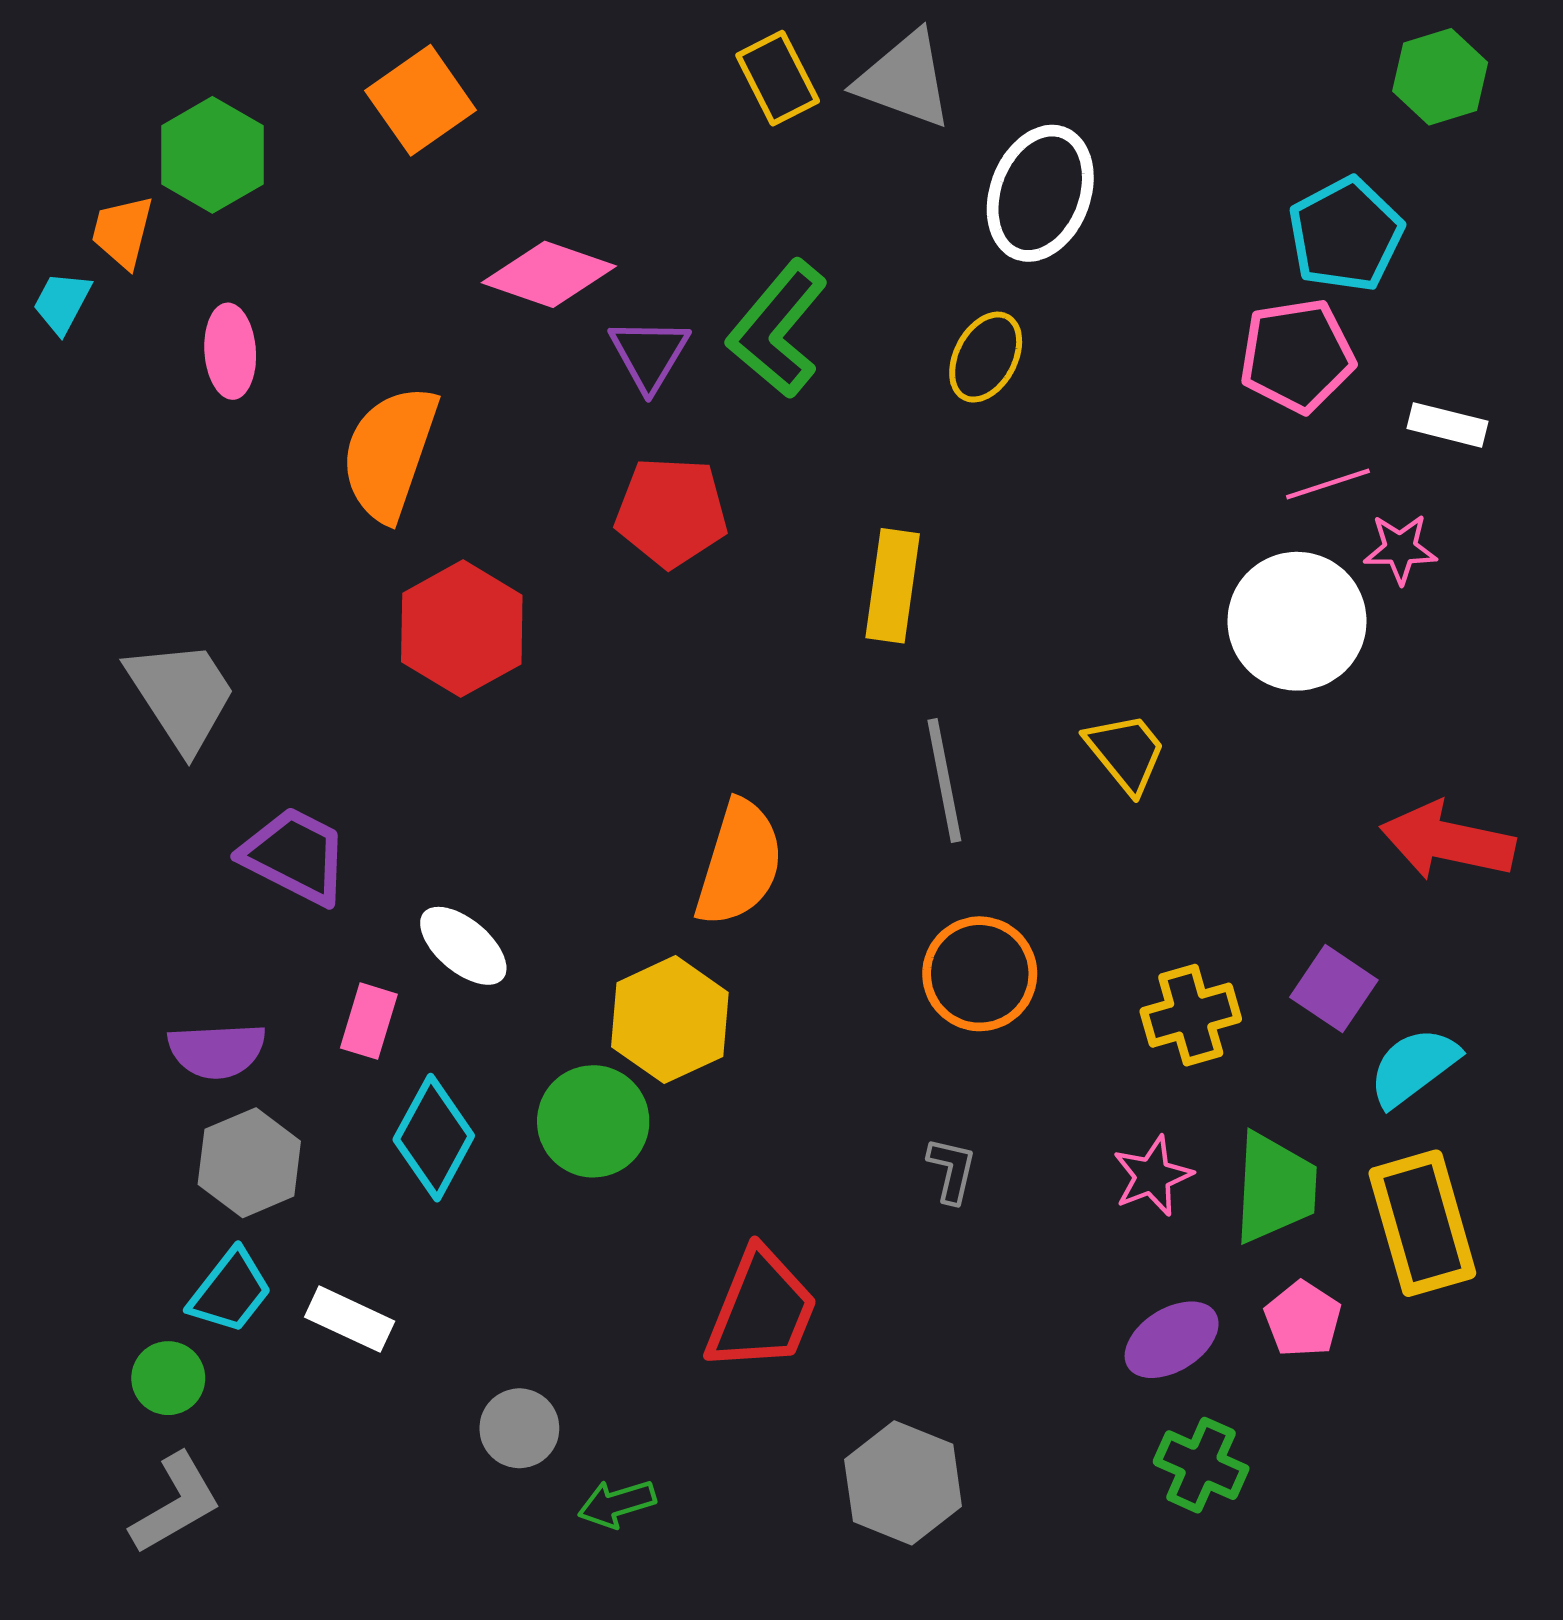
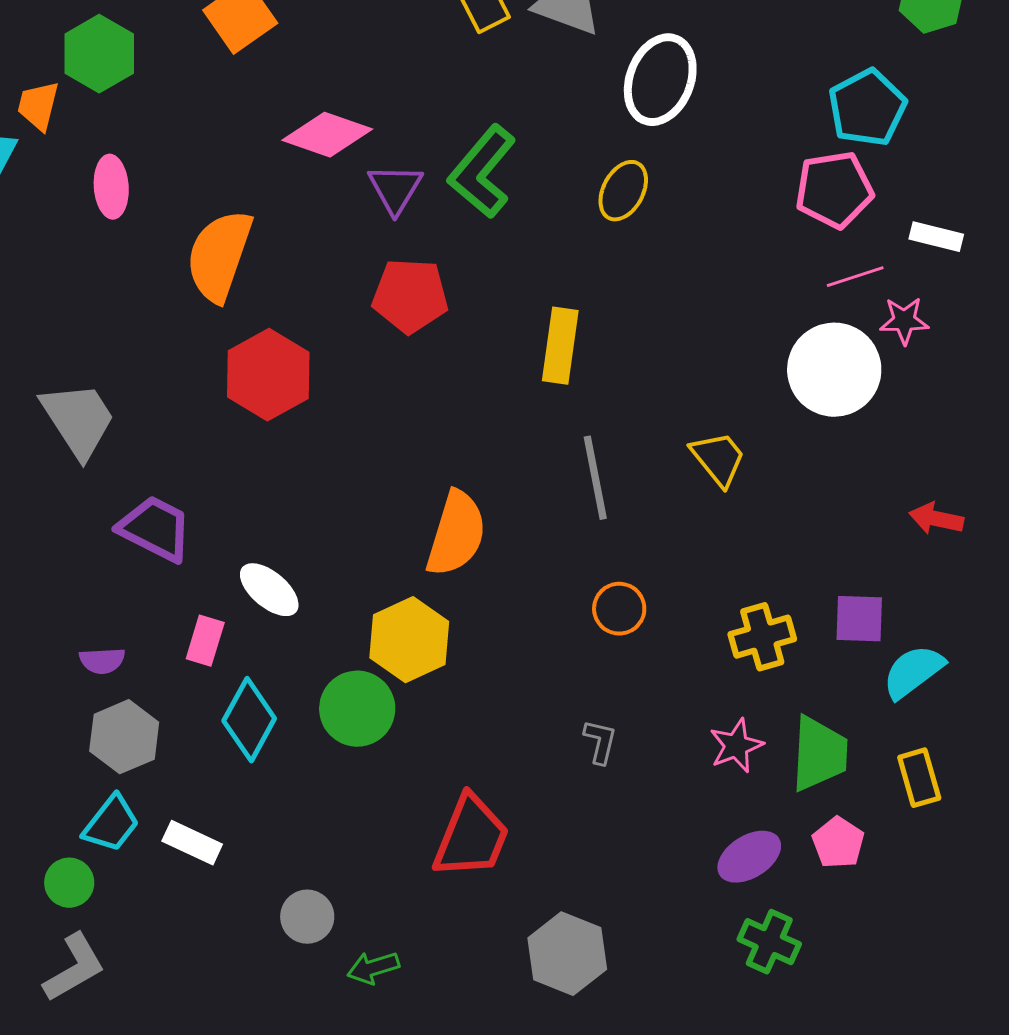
red arrow: (1447, 841) -> (936, 519), size x0.6
orange circle: (980, 974) -> (619, 609), size x0.7
purple square: (1334, 989) -> (859, 619), turned -32
purple semicircle: (217, 1051) -> (102, 661), size x0.7
yellow rectangle: (1422, 1223) -> (919, 778), size x0.6

